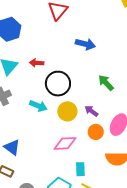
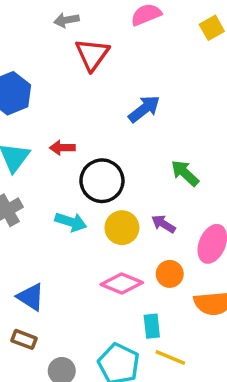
blue arrow: (85, 44) -> (144, 109), turned -48
orange circle: (96, 132) -> (170, 274), moved
pink diamond: (65, 143) -> (122, 284), turned 30

